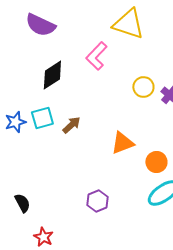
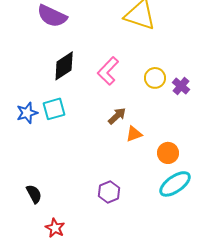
pink L-shape: (96, 56) -> (108, 71), moved
brown arrow: (71, 125) -> (117, 116), moved
orange triangle: (122, 143) -> (134, 134), size x0.7

